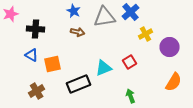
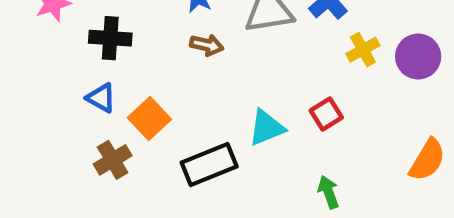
purple circle: (170, 47) -> (418, 57), moved
orange square: (53, 64) -> (149, 119), turned -30
brown cross: (37, 91) -> (113, 160), moved

